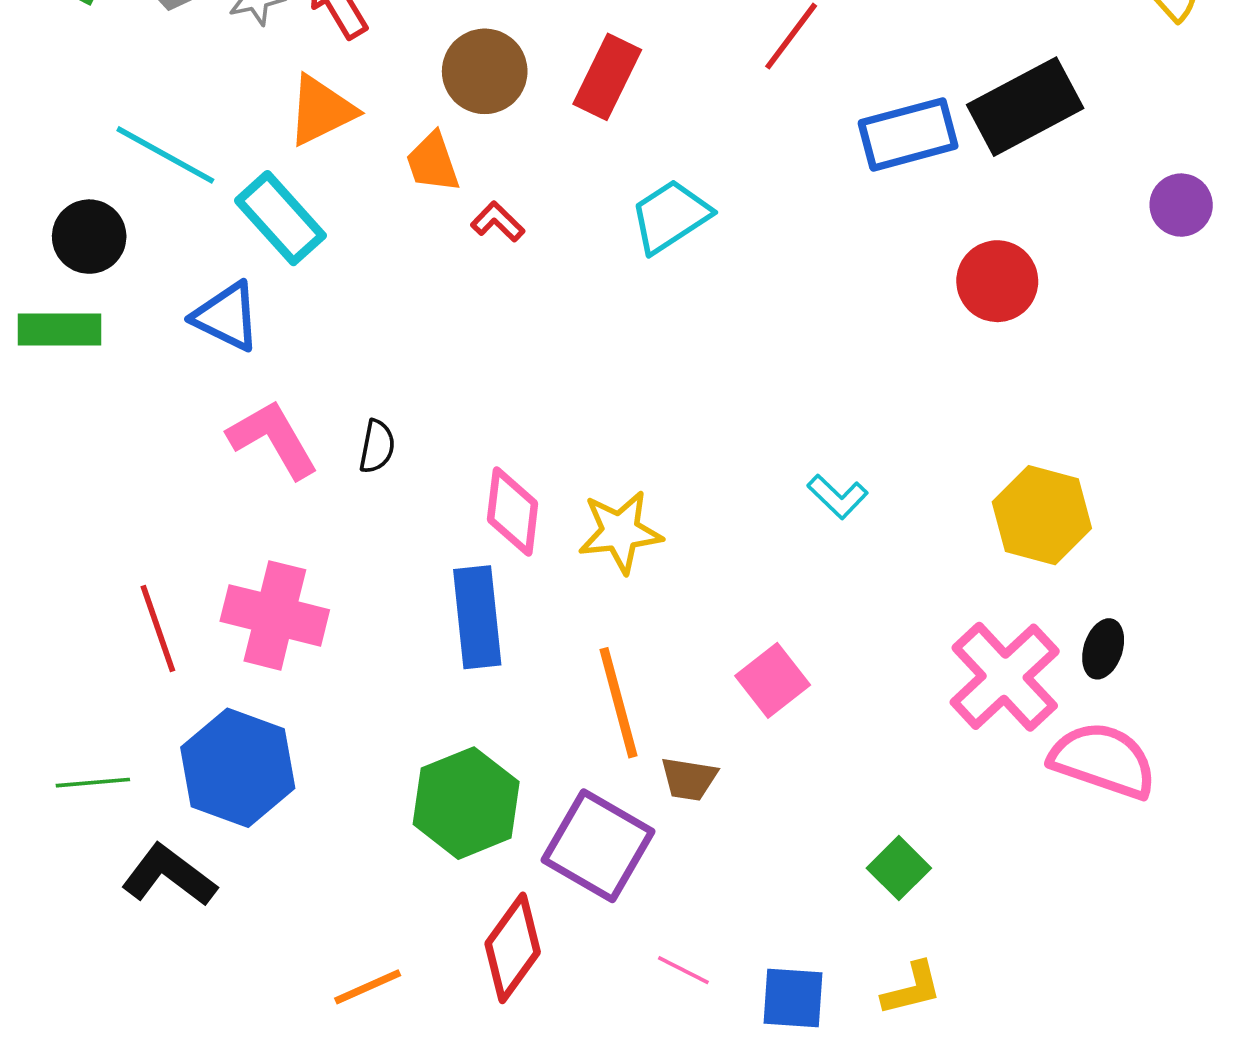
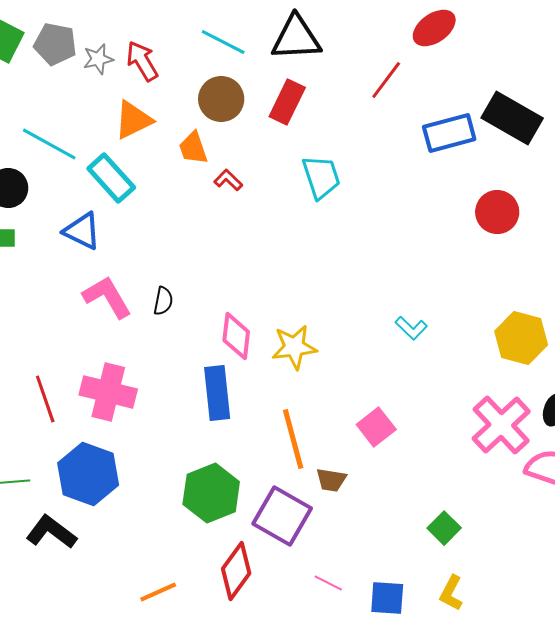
black rectangle: (1025, 107) -> (512, 118), turned 58
cyan trapezoid: (670, 216) -> (321, 177), turned 105
yellow L-shape: (912, 989) -> (451, 593), turned 132

